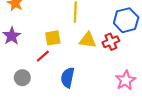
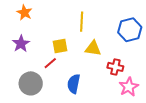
red cross: (111, 42) -> (115, 67), moved, turned 35
gray circle: (22, 78) -> (31, 83), size x1.5

